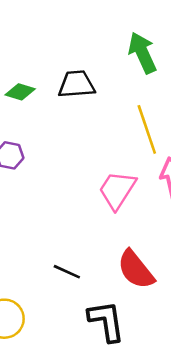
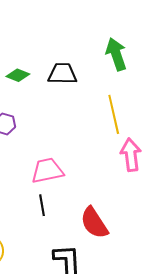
pink trapezoid: (117, 190) -> (47, 171), moved, turned 40
black line: (67, 272) -> (42, 205), moved, turned 50

